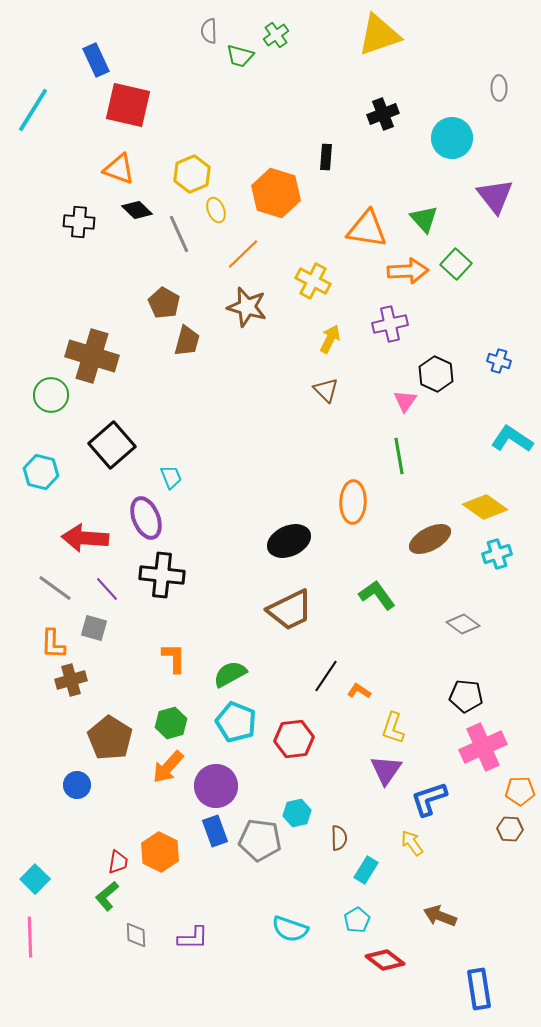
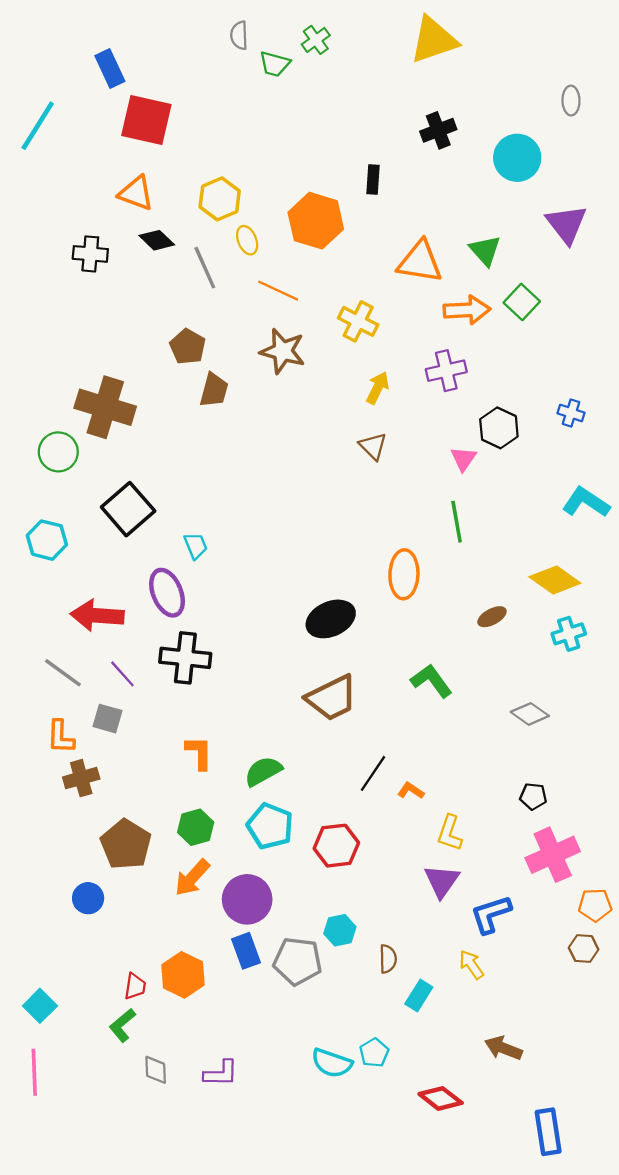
orange line: (243, 254) -> (278, 291), turned 69
brown ellipse: (430, 539) -> (492, 617), size x0.6
black pentagon: (466, 696) -> (533, 796), size x0.7
cyan pentagon: (357, 920) -> (374, 1053), moved

